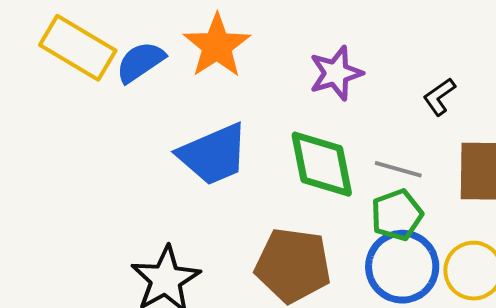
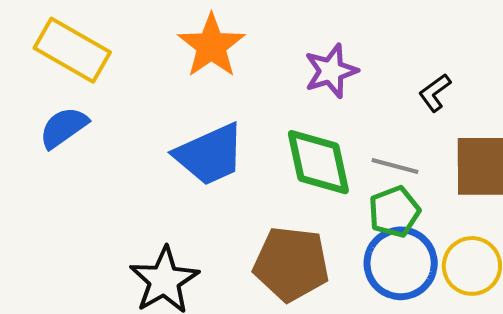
blue semicircle: (140, 62) -> (64, 127), moved

